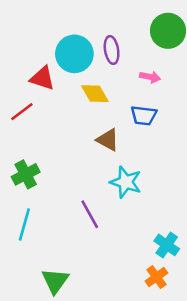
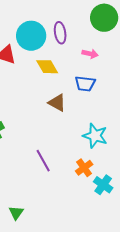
cyan star: (126, 182) -> (95, 136), moved
orange cross: (156, 277) -> (84, 168), moved
green triangle: (55, 281) -> (16, 213), size x0.7

